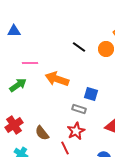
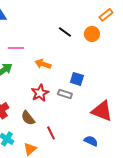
orange arrow: (57, 79) -> (43, 64), size x0.7
red star: (76, 131) -> (40, 93), moved

